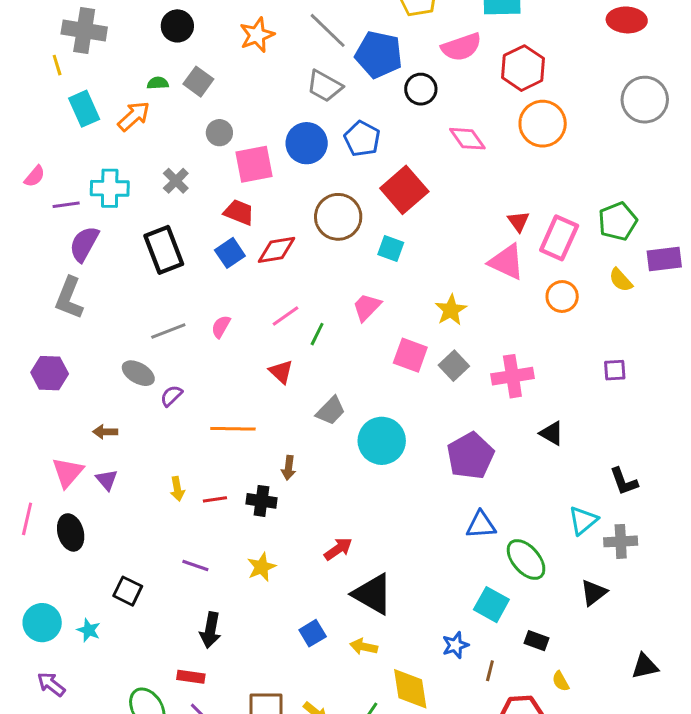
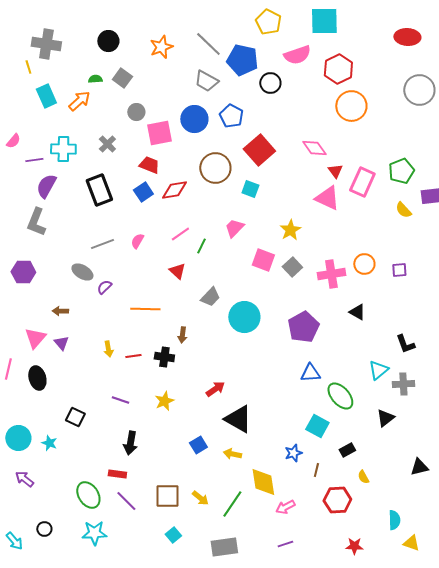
pink diamond: (467, 139) -> (314, 148), moved
orange circle: (562, 296) -> (364, 264), moved
black rectangle: (537, 641) -> (347, 450), turned -49

